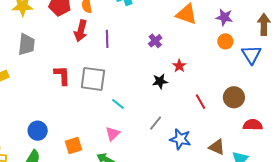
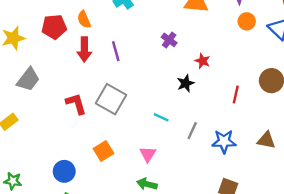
gray trapezoid: (26, 44) -> (28, 79), turned 45
gray square: (93, 79) -> (111, 99), turned 36
red line: (200, 102) -> (236, 95), turned 56
cyan line: (118, 104) -> (161, 117), moved
orange square: (74, 146) -> (103, 151), moved

